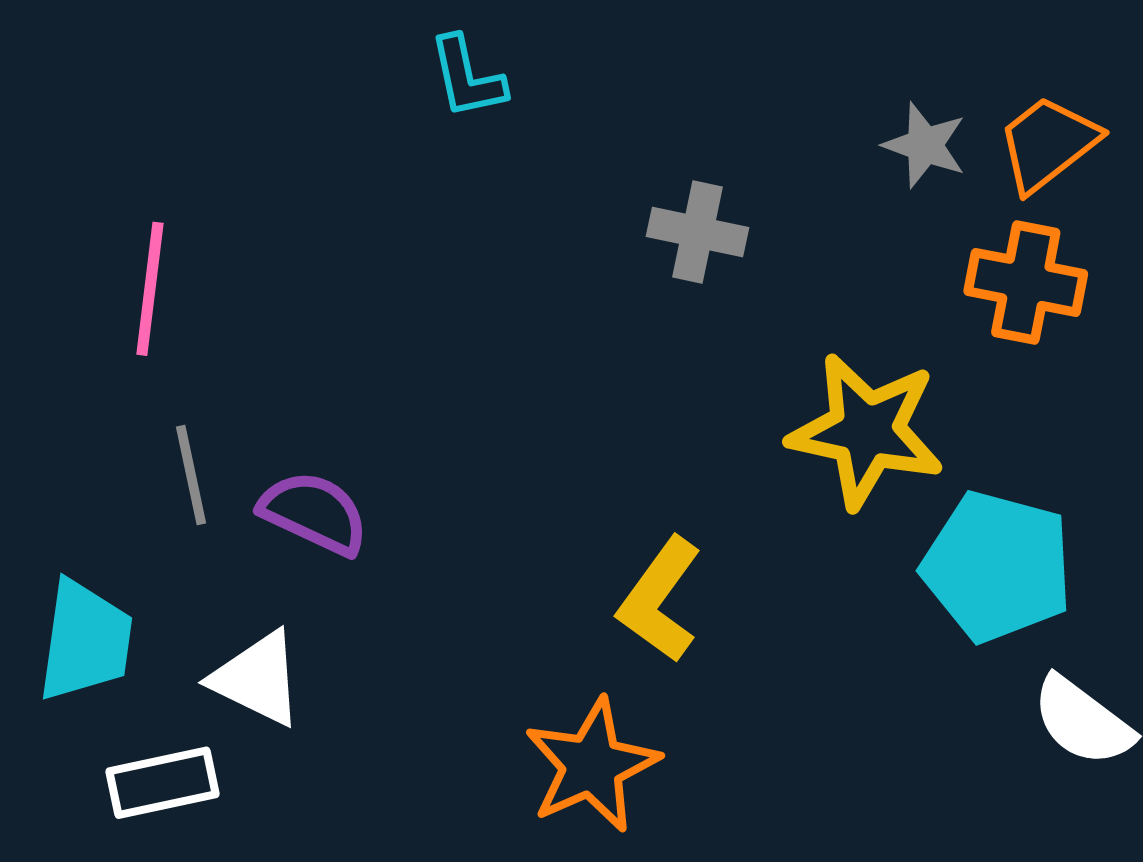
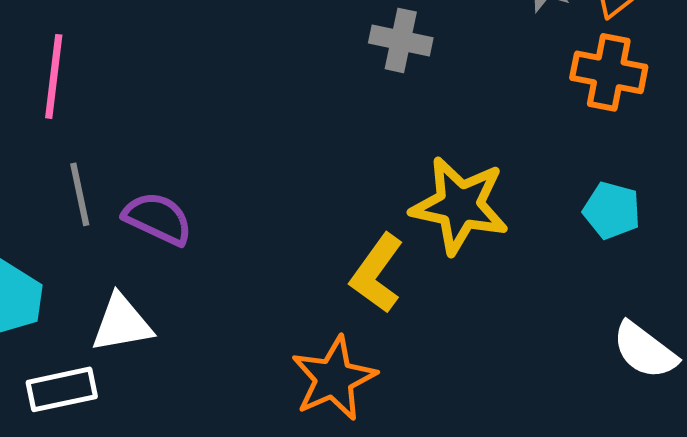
yellow star: (866, 431) -> (460, 205), moved
cyan pentagon: (997, 567) -> (612, 210), moved, size x0.6
white triangle: (257, 679) -> (122, 323), turned -36

